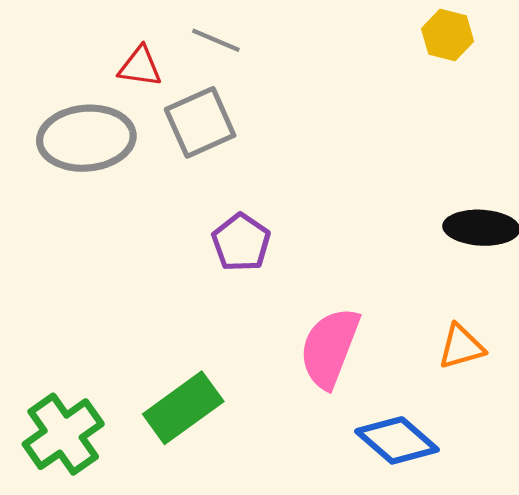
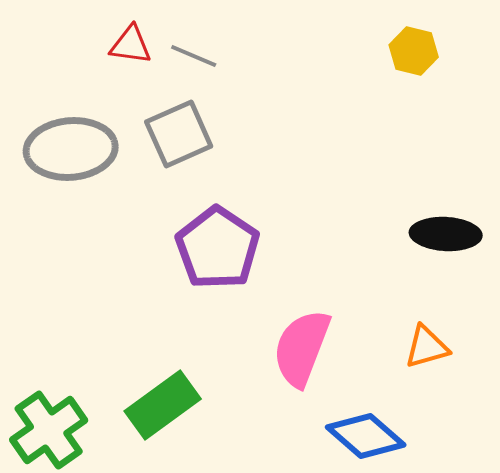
red triangle: (140, 67) -> (131, 45), moved
purple pentagon: (241, 242) -> (218, 248), size x1.5

